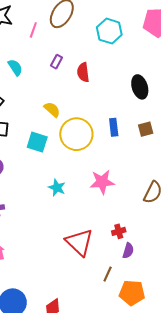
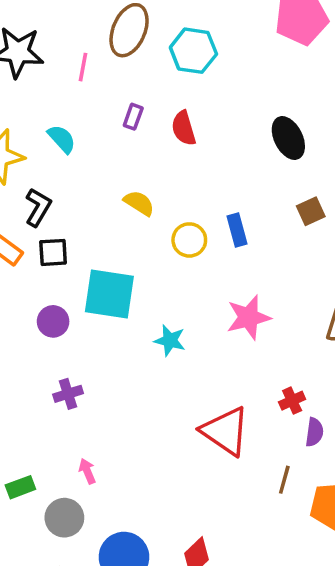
cyan hexagon: (109, 31) -> (193, 51), moved
blue rectangle: (114, 127) -> (237, 230), moved
yellow circle: (76, 134) -> (189, 240), size x0.6
cyan square: (37, 142) -> (109, 294), moved, size x1.4

